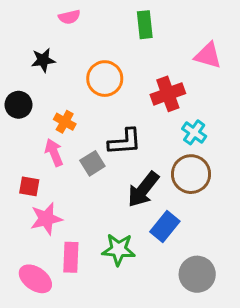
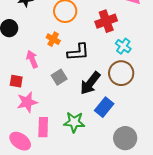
orange cross: (65, 122) -> (53, 39), moved
gray square: (92, 163) -> (59, 77), moved

